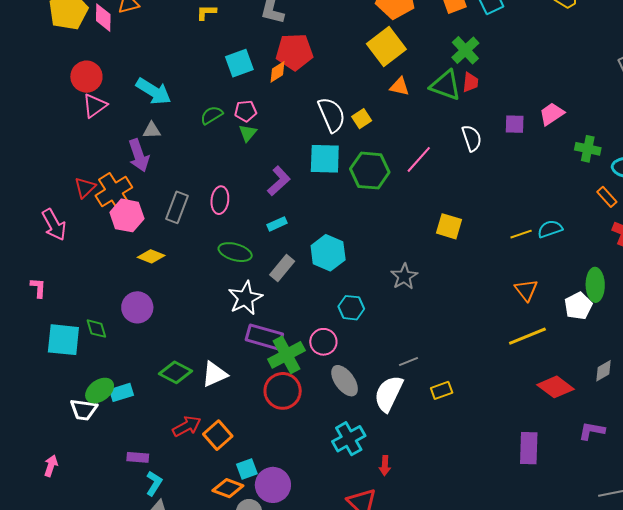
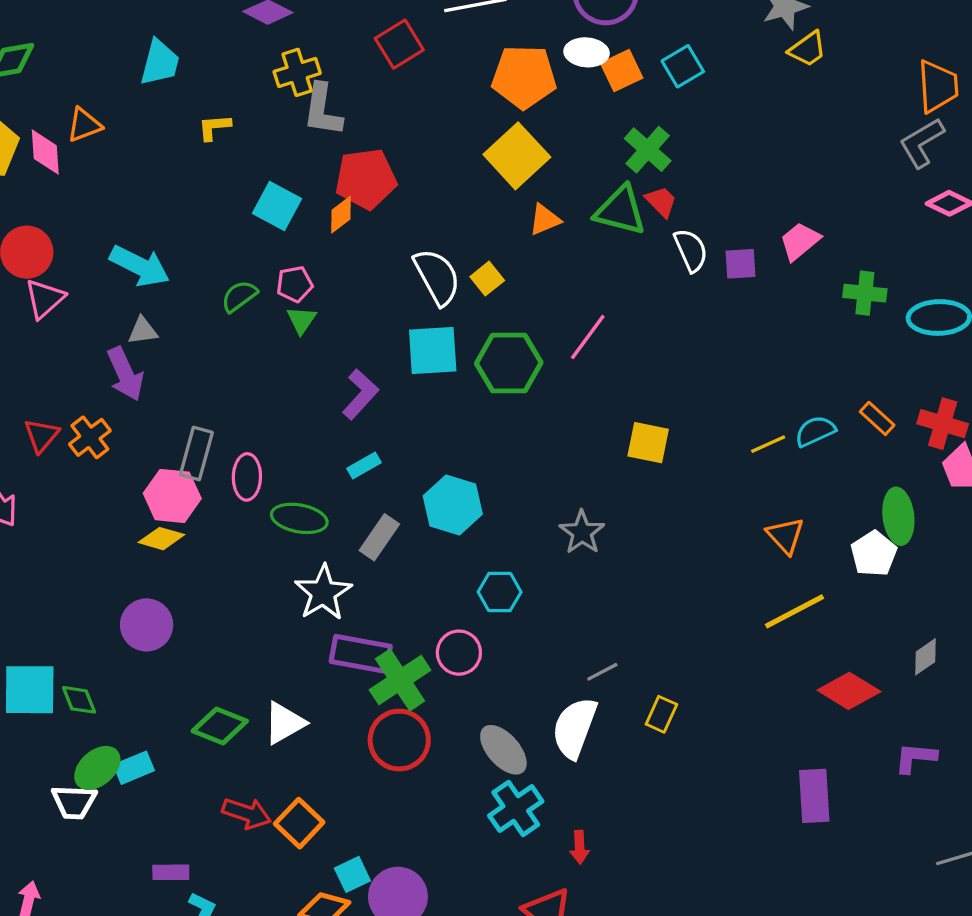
cyan square: (239, 63) -> (277, 206), turned -36
red trapezoid: (471, 82) -> (661, 202), turned -45
orange triangle: (400, 86) -> (545, 220), turned -30
white semicircle: (472, 138) -> (691, 250), moved
orange cross: (114, 191) -> (90, 437), size x0.7
orange rectangle: (607, 197) -> (877, 418), moved
pink ellipse: (220, 200) -> (247, 477), moved
pink hexagon: (127, 215) -> (172, 496), moved
green diamond: (96, 329) -> (79, 700), moved
gray ellipse: (345, 381) -> (503, 750), moved
yellow rectangle: (442, 390) -> (661, 714), turned -40
red arrow: (187, 426) -> (247, 813), turned 52

